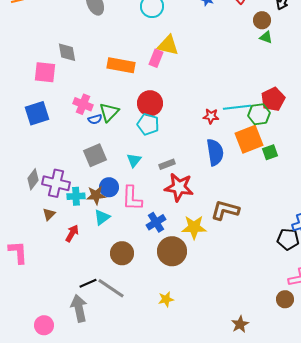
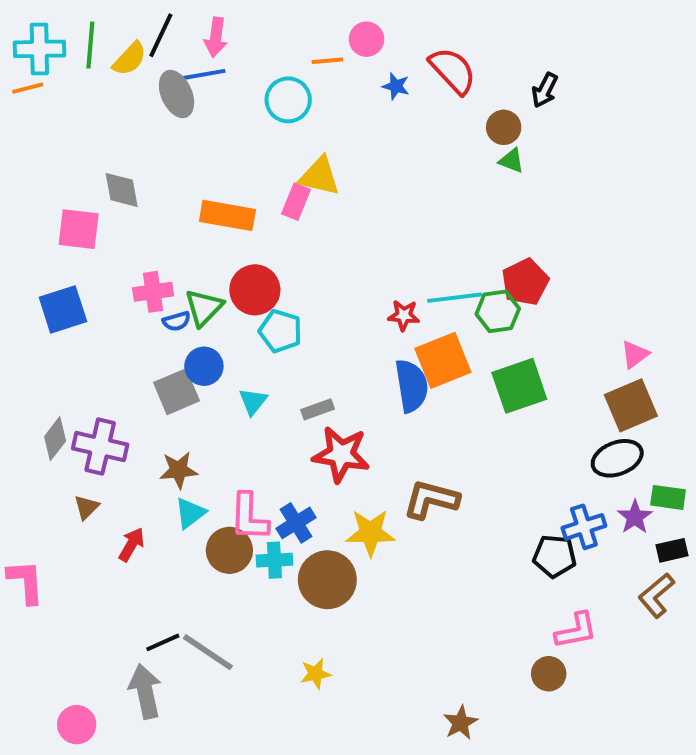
red circle: (150, 103) -> (255, 290), moved
pink cross: (83, 104) -> (153, 292), turned -30
orange square: (249, 139) -> (443, 360), moved
green square: (270, 152) -> (519, 386), size x1.8
blue circle: (109, 187) -> (204, 366), moved
cyan cross: (76, 196) -> (274, 560), moved
pink L-shape: (132, 198) -> (249, 517), moved
brown circle: (122, 253) -> (229, 550), moved

